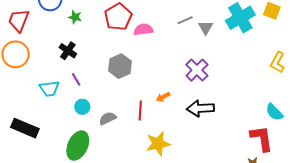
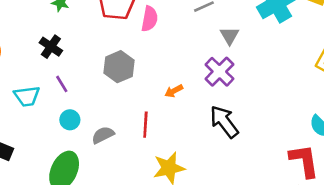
gray triangle: (206, 28) -> (230, 36), moved
pink semicircle: (143, 30) -> (150, 19), turned 108
orange arrow: (163, 97) -> (174, 91), moved
black arrow: (200, 108) -> (224, 122), turned 56

